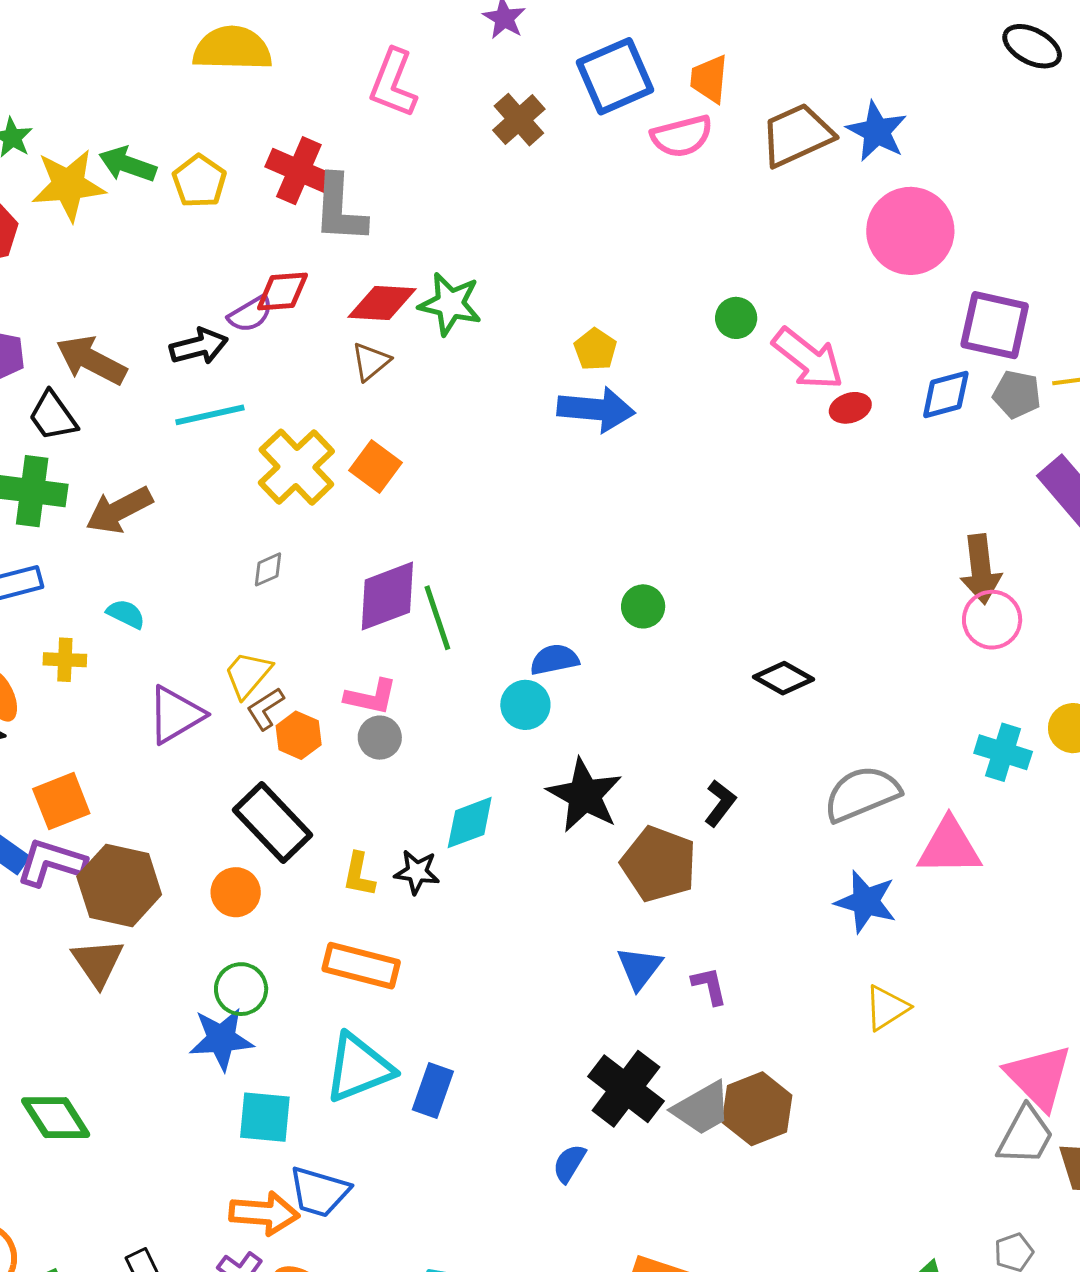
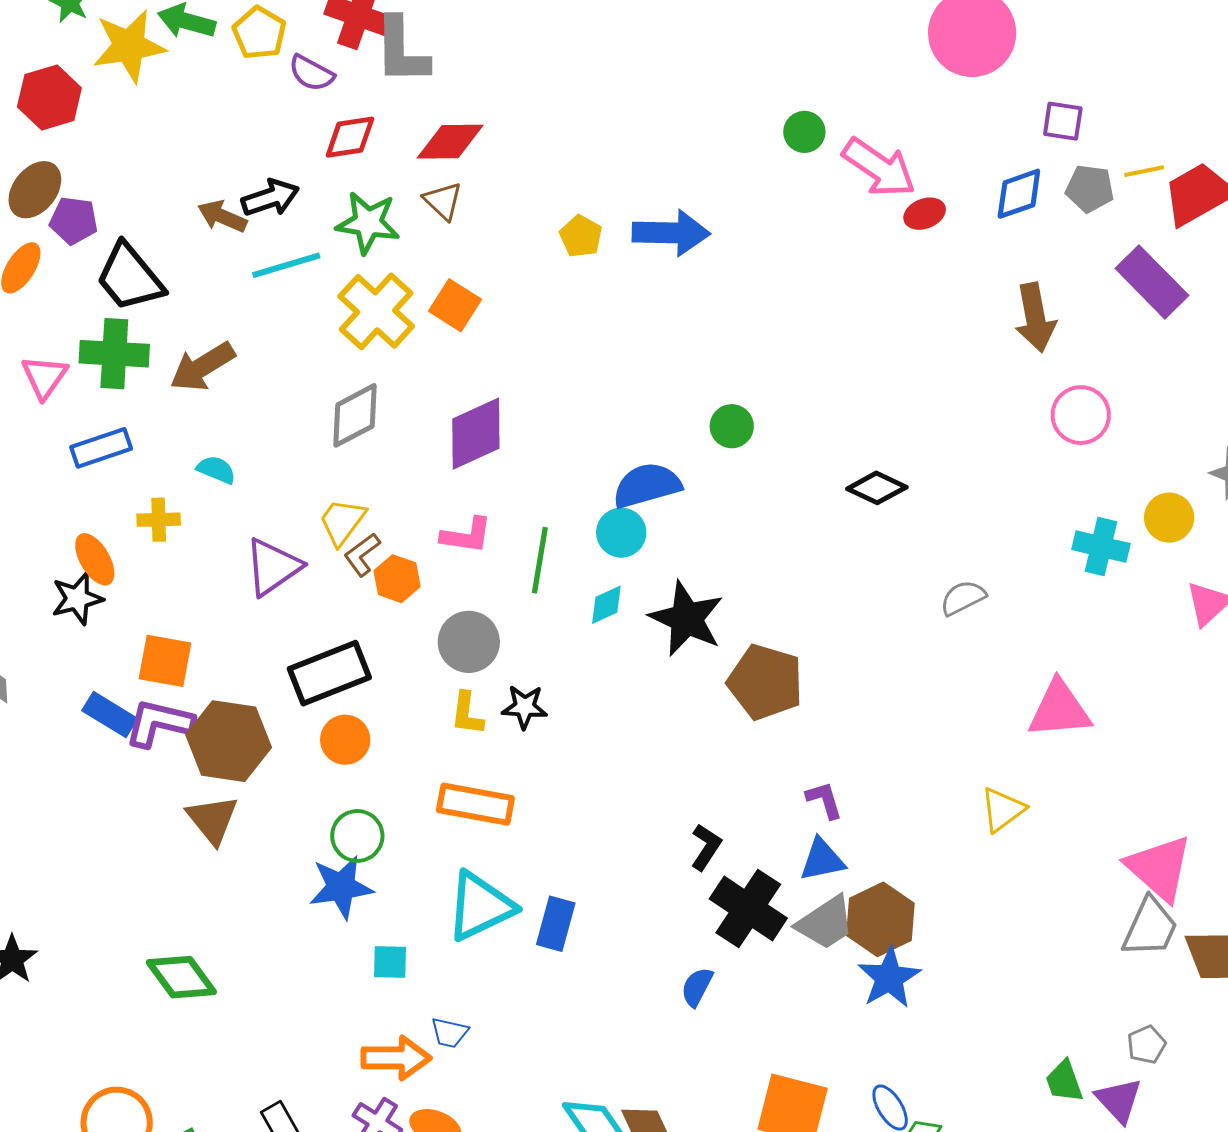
green star: (450, 304) -> (368, 223), moved
purple semicircle: (250, 314) -> (311, 73), moved, turned 63
purple square: (995, 325) -> (1063, 121), size x0.6
yellow pentagon: (595, 349) -> (581, 236), moved
brown arrow: (91, 360) -> (222, 216), moved, size x0.7
brown triangle: (371, 362) -> (443, 201), turned -33
black trapezoid: (53, 416) -> (130, 277), size x1.4
gray diamond: (268, 569) -> (355, 415), size x1.8
brown arrow: (981, 569) -> (1035, 318), moved
green line: (437, 618) -> (540, 560), moved, turned 32
blue semicircle: (554, 660) -> (647, 485), size x1.4
gray circle: (380, 738) -> (469, 642), moved, size x1.4
gray semicircle: (862, 794) -> (963, 598), size x0.6
orange square: (61, 801) -> (165, 661), turned 36
black L-shape: (720, 803) -> (706, 847), moved
black rectangle: (273, 822) -> (329, 673), moved, turned -64
cyan diamond: (470, 823) -> (606, 605), moved, size x0.7
pink triangle: (949, 847) -> (1059, 709), moved
blue star: (866, 902) -> (889, 978), moved, turned 30
blue triangle: (639, 968) -> (822, 860), moved, turned 45
cyan square: (265, 1117) -> (390, 962), size x0.7
blue trapezoid: (319, 1192) -> (450, 1033), size x0.6

